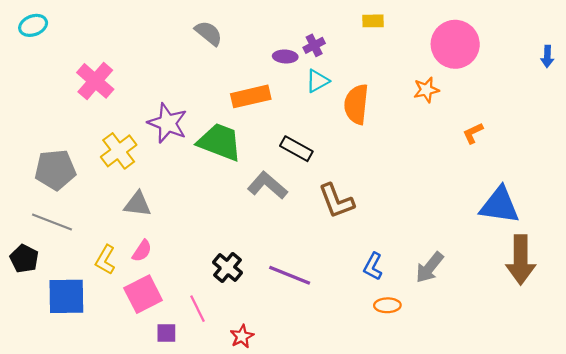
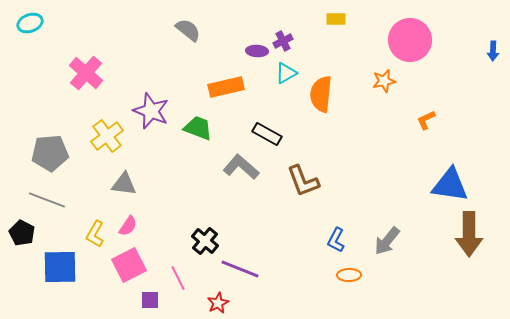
green trapezoid: (220, 142) -> (198, 128), size x0.7
purple line: (290, 275) -> (240, 269), moved

